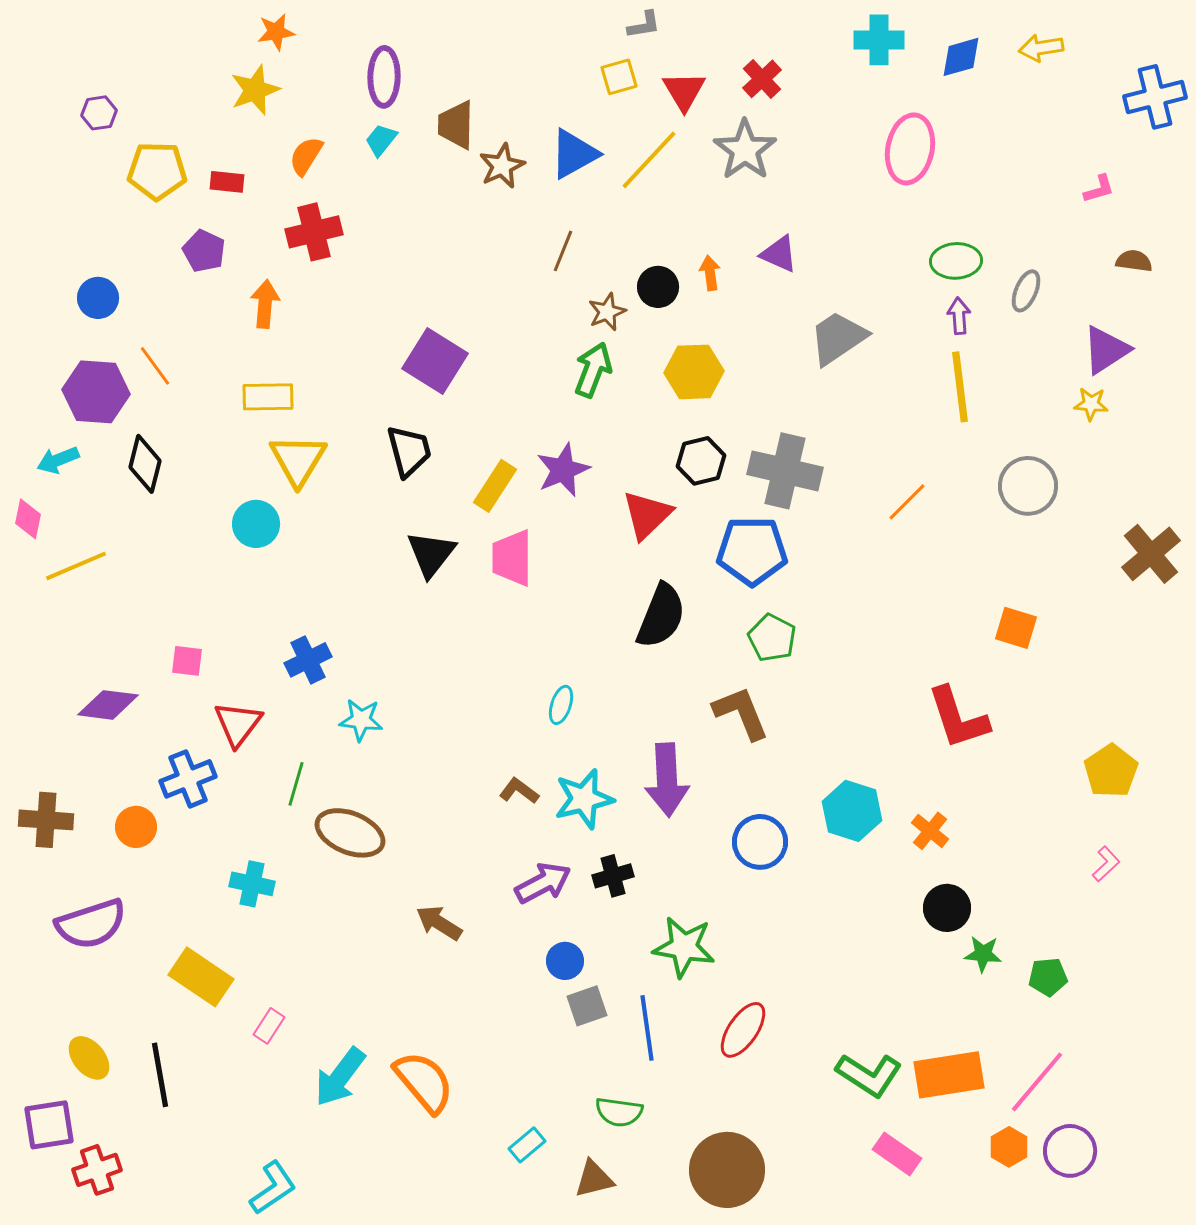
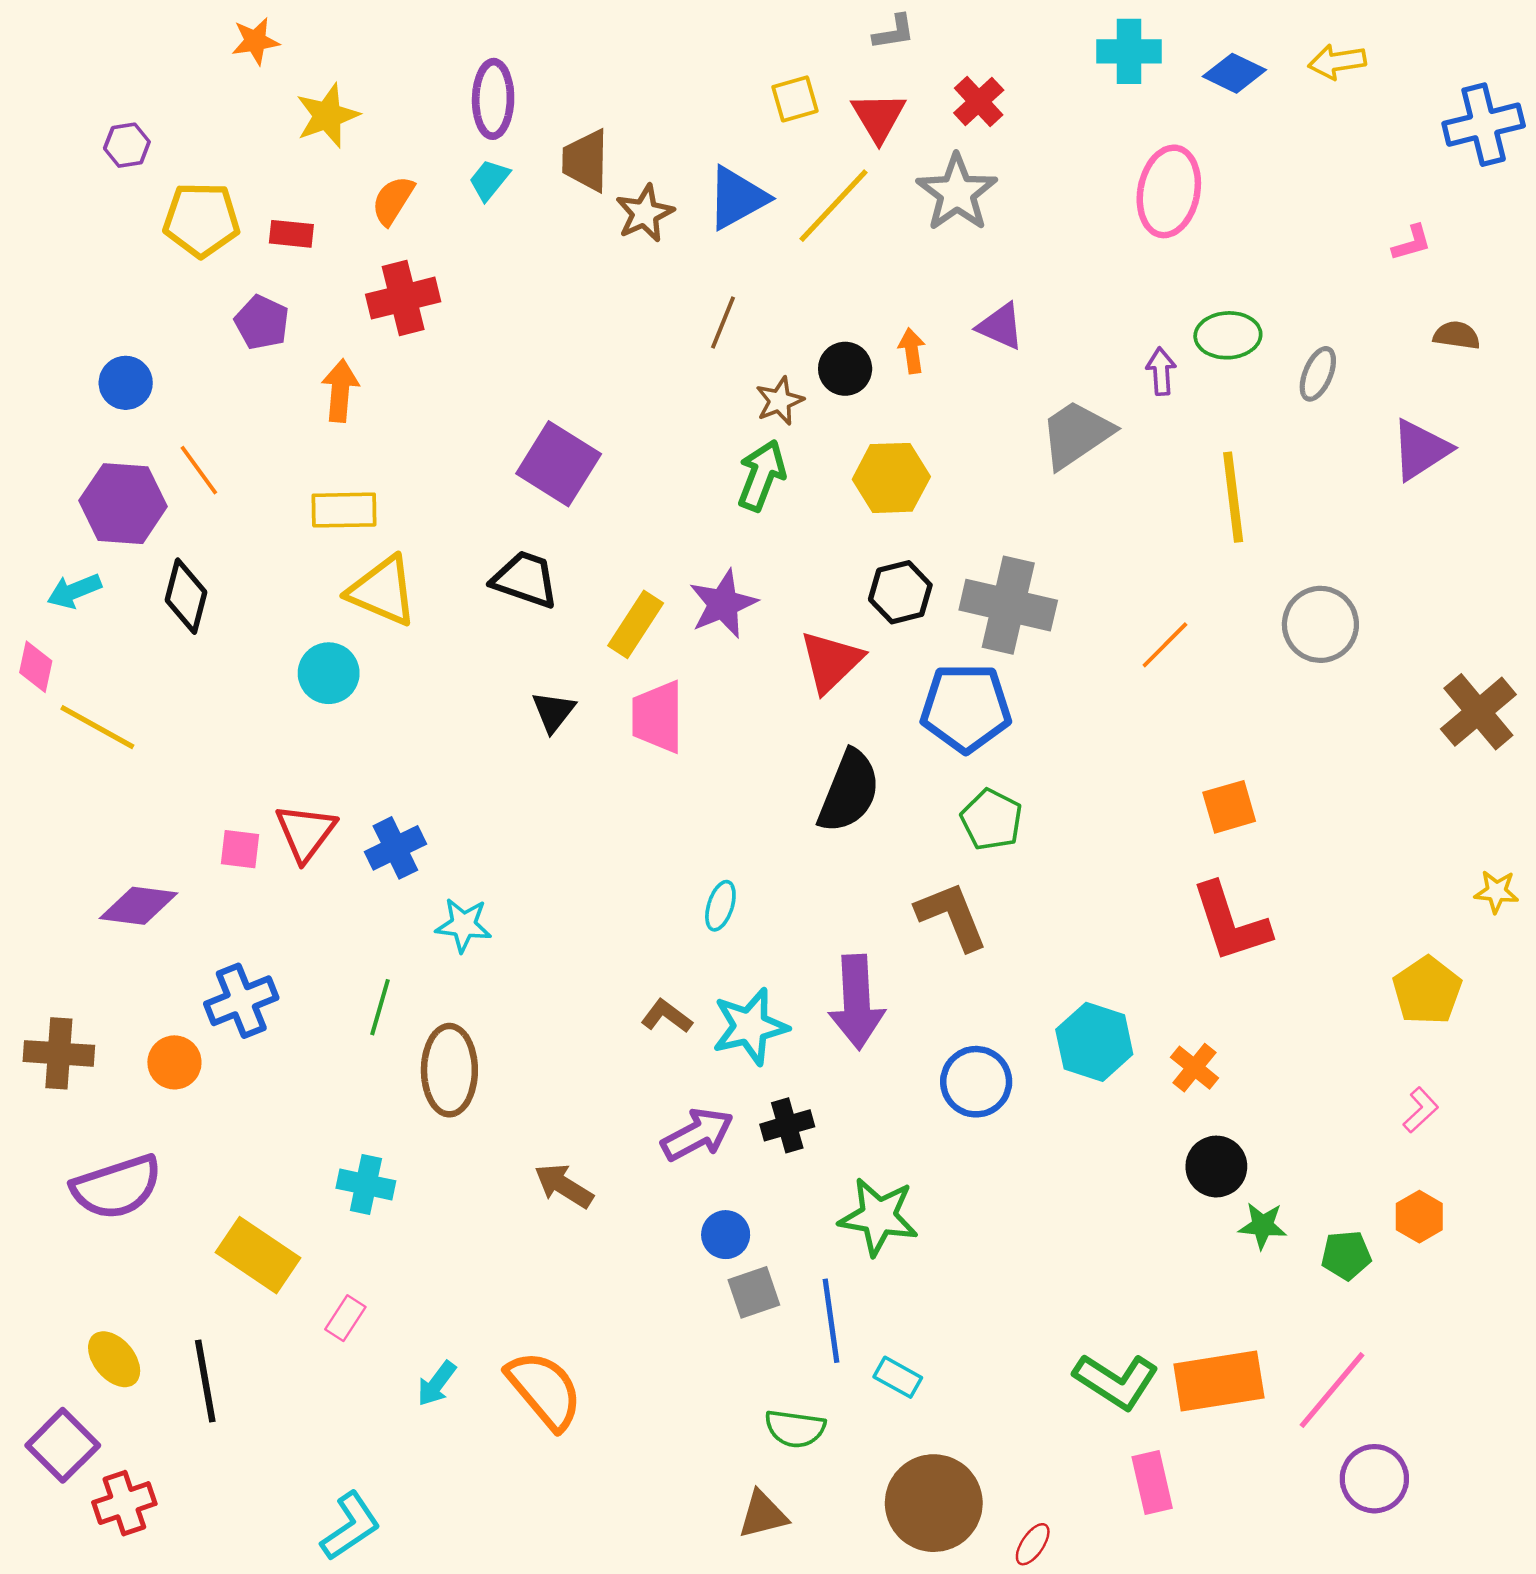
gray L-shape: (644, 25) -> (894, 32), moved
orange star: (276, 32) -> (255, 41), moved
blue diamond: (961, 57) -> (1234, 73), turned 42
purple arrow: (959, 316) -> (1161, 371), moved
yellow star: (1091, 404) -> (1496, 892), moved
black trapezoid: (409, 451) -> (525, 579), turned -56
yellow triangle: (298, 460) -> (383, 591), turned -38
black triangle: (431, 554) -> (553, 712), size x0.7
yellow line: (76, 566) -> (97, 727), turned 52
orange square: (1016, 628) -> (1229, 807), moved, turned -33
red triangle: (238, 724) -> (306, 832), moved
brown ellipse: (350, 833) -> (449, 1070), turned 68
cyan cross: (252, 884) -> (366, 1184), moved
red ellipse: (743, 1030) -> (1033, 1544), moved, size x0.6
cyan arrow: (340, 1077) -> (437, 1384), size x0.6
purple square: (49, 1125) -> (63, 1445), turned -36
cyan rectangle: (527, 1145) -> (898, 1377), moved, turned 69
orange hexagon: (1009, 1147) -> (1419, 1217), moved
pink rectangle: (897, 1154) -> (1152, 1483), turned 42

